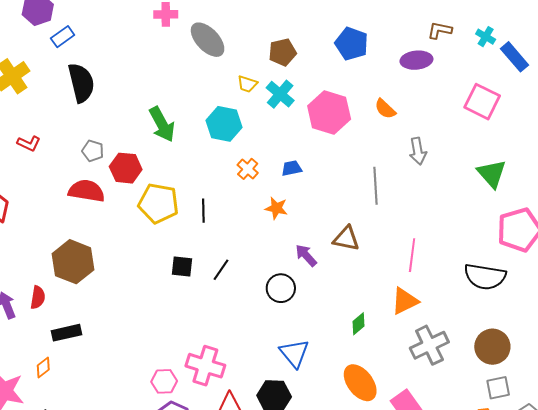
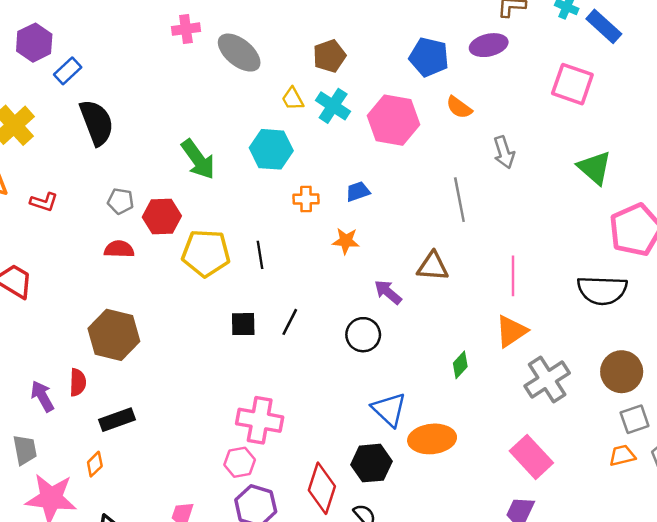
blue pentagon: (352, 44) -> (429, 57), moved
yellow trapezoid: (247, 84) -> (293, 99), turned 50
orange cross: (248, 169) -> (306, 199), turned -35
red semicircle: (87, 191) -> (119, 249), size x0.7
pink cross: (205, 366) -> (260, 420), moved
orange ellipse: (360, 383) -> (432, 439), moved, turned -51

